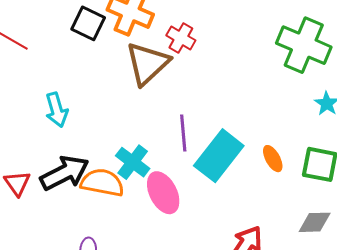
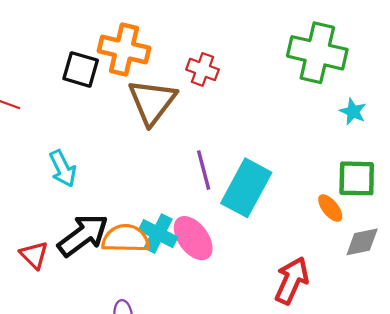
red cross: (181, 38) -> (202, 69), moved
orange ellipse: (273, 159) -> (330, 208), moved
cyan cross: (133, 162) -> (158, 234), moved

